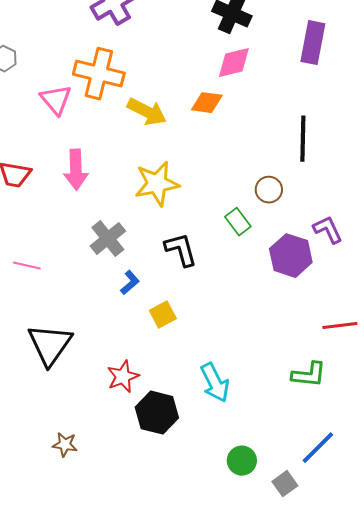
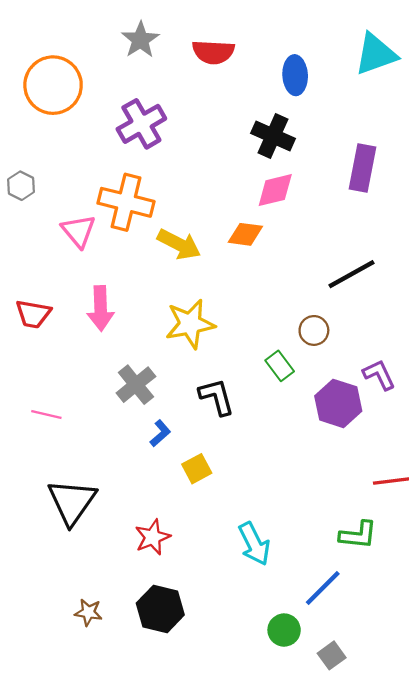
black line: (303, 139) -> (351, 274), turned 60
black hexagon: (157, 413) -> (160, 609), moved
blue line: (318, 448) -> (323, 588), moved

